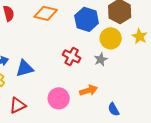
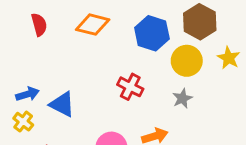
gray star: (101, 59) -> (182, 98), moved
blue triangle: (25, 68) -> (62, 104), turned 42

